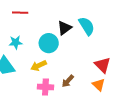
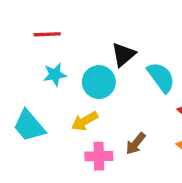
cyan semicircle: (87, 26) -> (161, 77), moved
cyan star: (16, 42) -> (55, 75), moved

